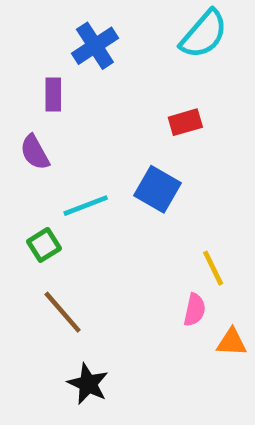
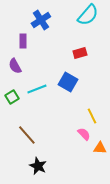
green square: (44, 245) -> (12, 97), moved
pink semicircle: (195, 310) -> (84, 134), turned -56

